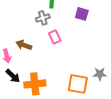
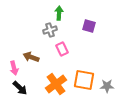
orange cross: (35, 84) -> (56, 84), moved, turned -30
orange square: (78, 84) -> (84, 80), moved

